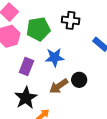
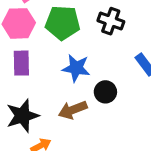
purple rectangle: (26, 67) -> (21, 63), moved, turned -36
black circle: (79, 80) -> (105, 92), moved

